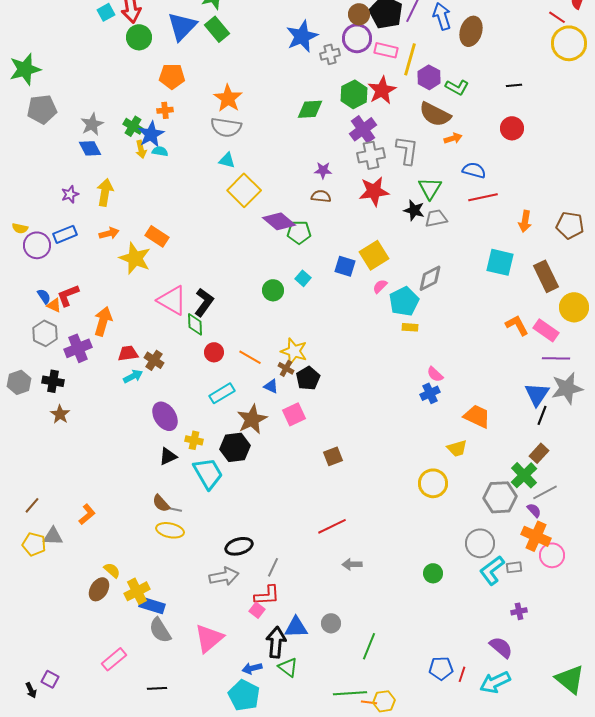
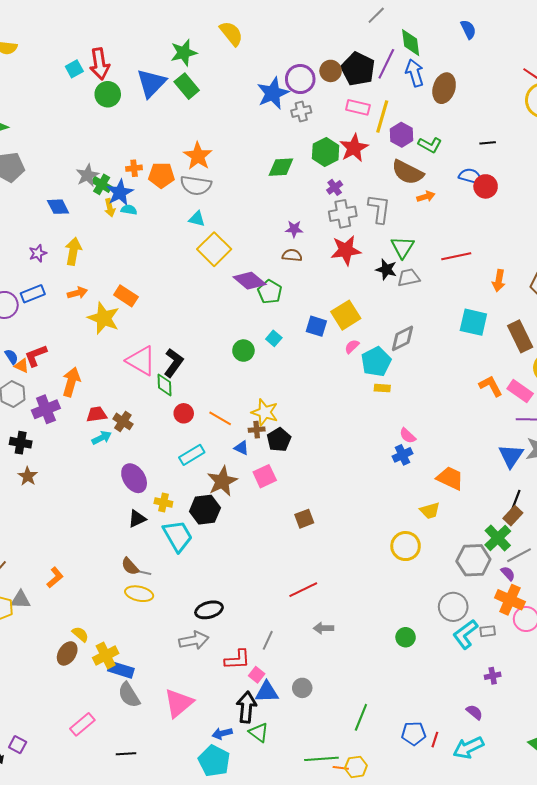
purple circle: (357, 38) -> (300, 79), moved
orange pentagon: (172, 76) -> (161, 175), moved
gray star: (92, 124) -> (87, 175), moved
purple cross: (363, 129) -> (335, 187), size x0.6
blue semicircle: (474, 170) -> (470, 176), moved
green pentagon: (299, 232) -> (270, 292), turned 30
brown cross: (286, 368) -> (257, 430), turned -35
black line: (542, 415) -> (516, 499), moved
gray line: (273, 567) -> (268, 640), moved
pink square: (257, 610) -> (257, 675), moved
green line: (369, 646) -> (361, 717), moved
purple semicircle: (501, 647) -> (474, 712), size x0.7

